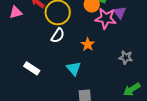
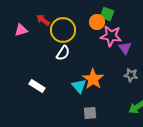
purple triangle: (120, 12) -> (125, 48), moved
orange star: (88, 44) -> (93, 79), moved, size x1.5

